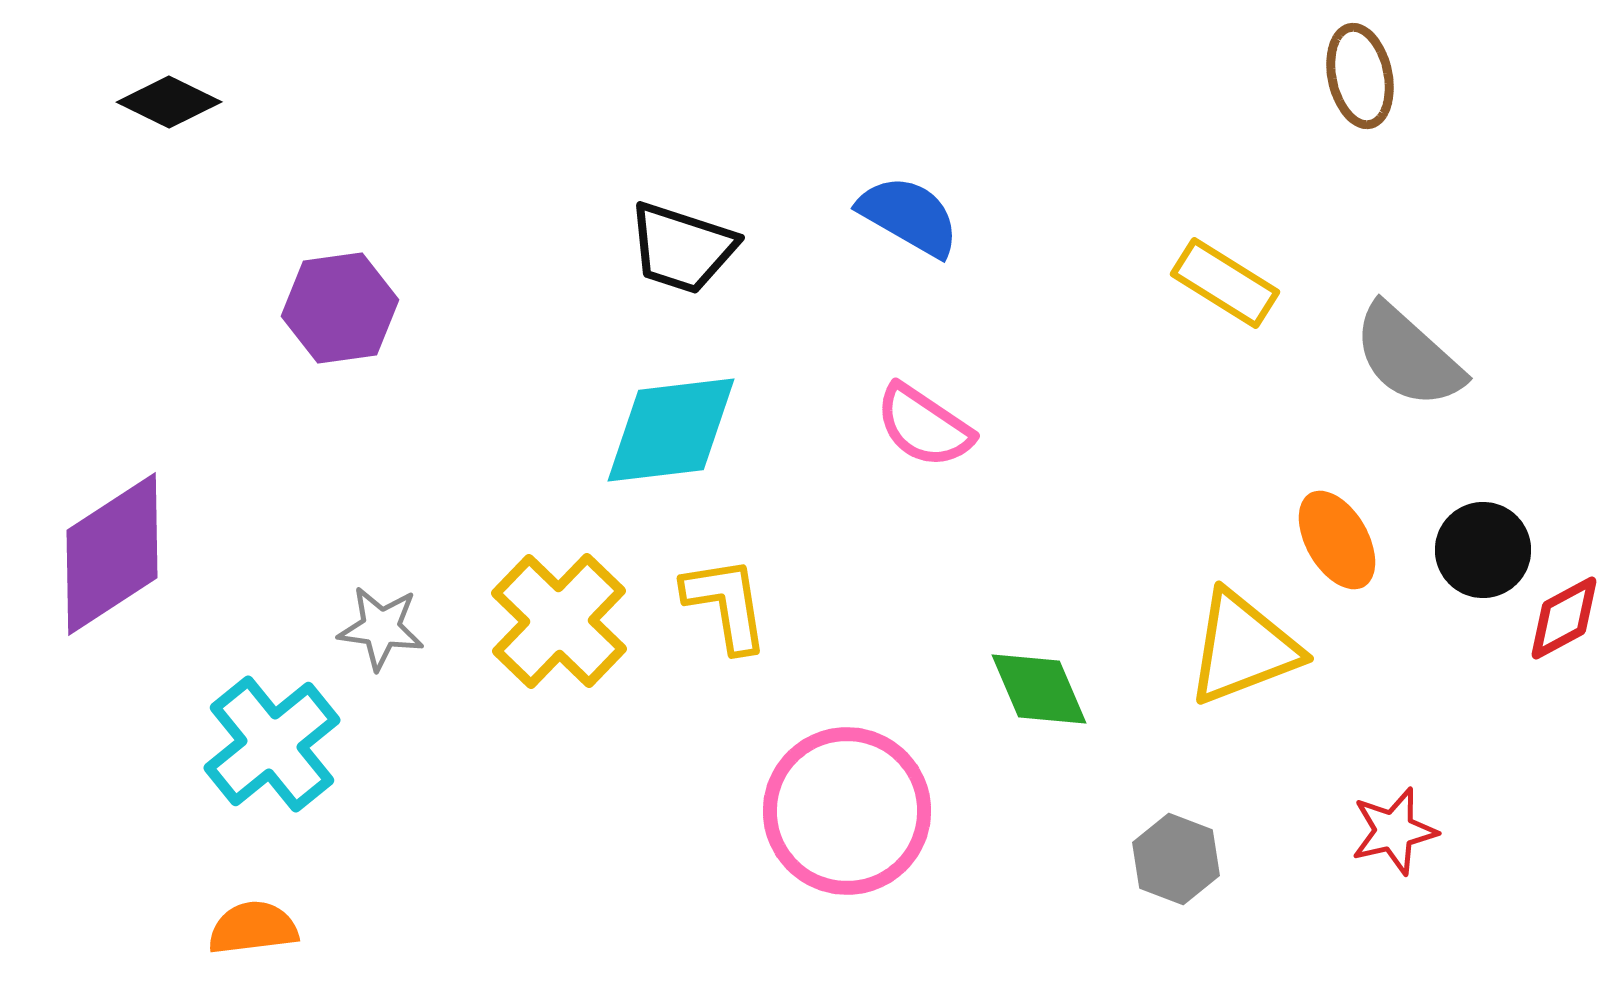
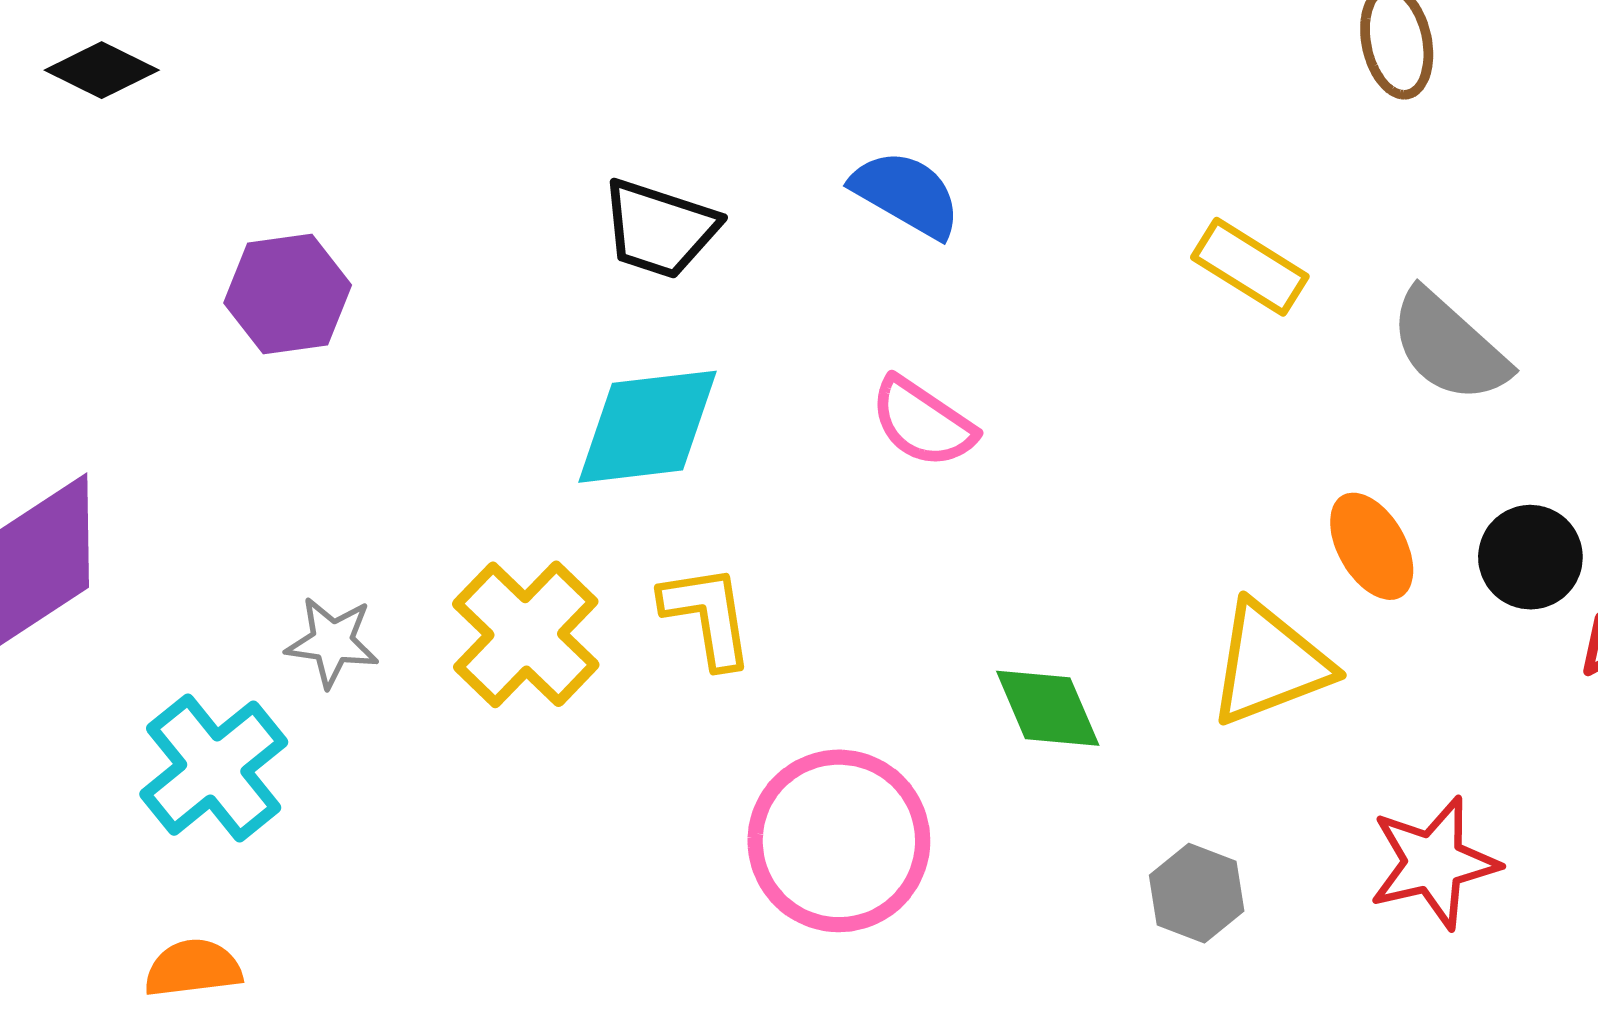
red star: (1394, 831) -> (1434, 863), size x1.4

